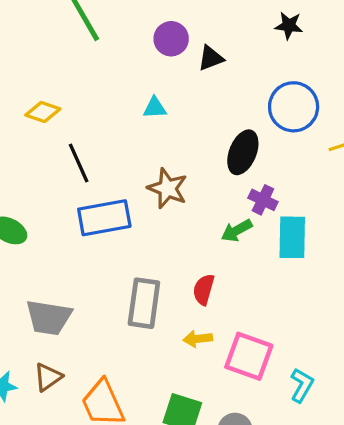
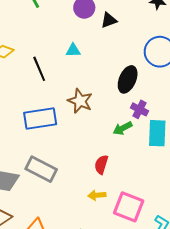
black line: (79, 163) -> (39, 69), moved
gray rectangle: (144, 303) -> (41, 169), moved, turned -72

